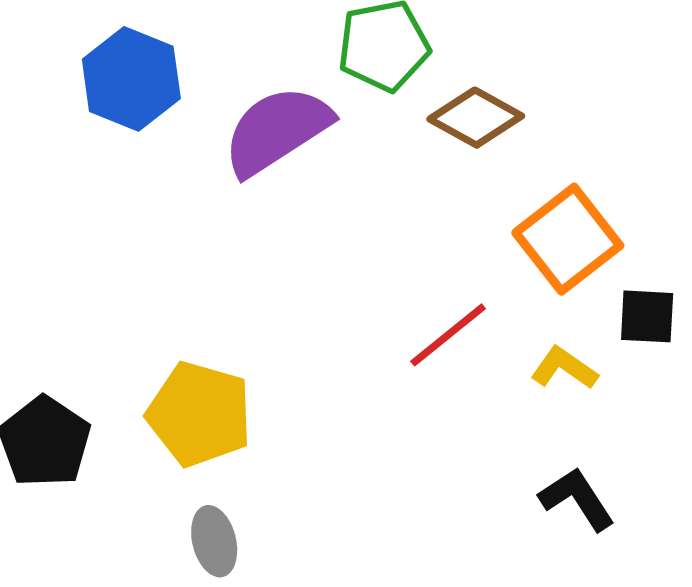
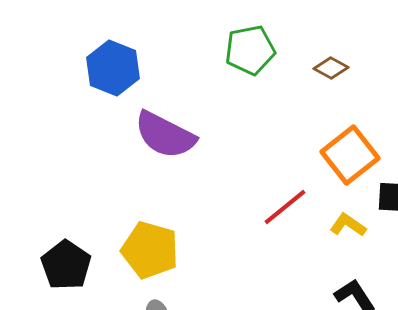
brown diamond: (476, 118) -> (331, 68), moved, size x0.7
purple semicircle: (277, 130) -> (165, 135), moved, turned -120

